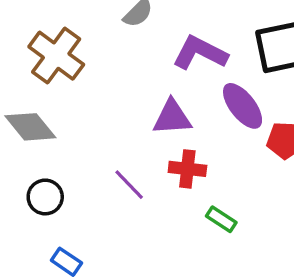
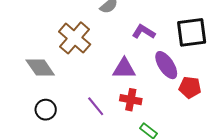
purple L-shape: (200, 53) -> (144, 32), size x0.7
brown cross: (56, 56) -> (75, 38), moved

